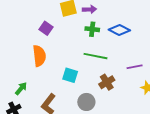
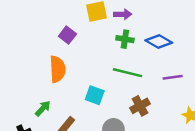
purple line: (135, 67) -> (173, 77), moved
green arrow: (21, 89) -> (43, 108), moved

